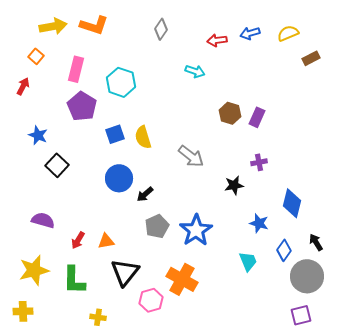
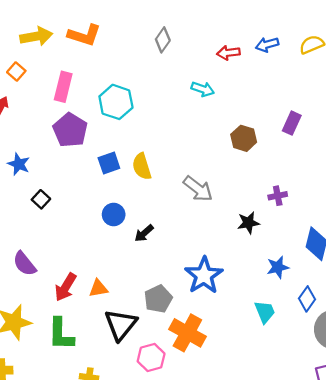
purple rectangle: (257, 117) -> (292, 123), moved
black square: (57, 165) -> (41, 199), size x0.7
blue circle: (119, 178) -> (114, 214), size x0.7
purple semicircle: (43, 220) -> (25, 264), turned -145
blue star: (259, 223) -> (278, 267), turned -30
gray pentagon: (157, 226) -> (158, 299), moved
red arrow: (78, 240) -> (66, 287), size x1.4

